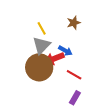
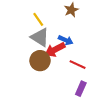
gray triangle: (41, 45) -> (40, 37), turned -36
brown circle: (39, 67) -> (40, 61), size x0.7

